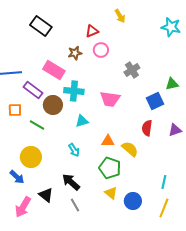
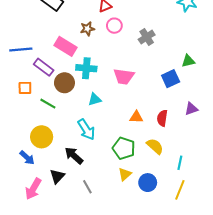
gray cross: (132, 70) -> (147, 37), moved
red semicircle: (147, 128) -> (162, 118), moved
orange triangle: (108, 141) -> (136, 117), moved
yellow semicircle: (130, 149) -> (155, 146), moved
cyan arrow: (74, 150) -> (86, 130), size x1.5
black arrow: (71, 182) -> (74, 156), moved
yellow triangle: (111, 193) -> (125, 174), turned 40
black triangle: (46, 195) -> (57, 176), turned 35

